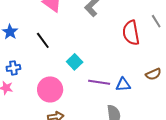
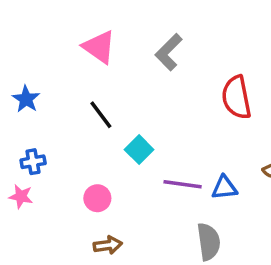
black line: (43, 40) -> (101, 115), moved
pink circle: (50, 89) -> (97, 198), size x0.6

